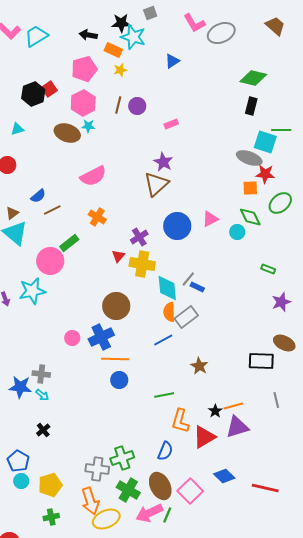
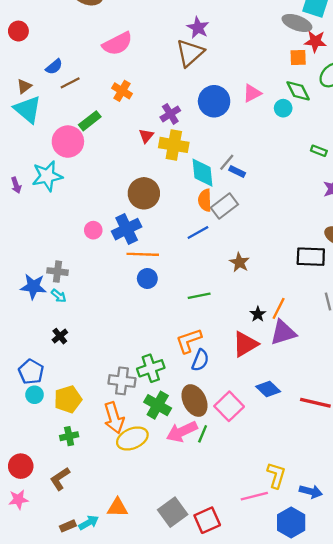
orange line: (233, 406) -> (279, 308), turned -48
orange L-shape: (180, 421) -> (189, 341), moved, turned 55

